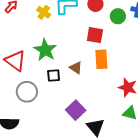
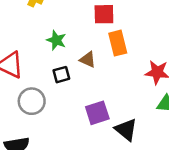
green star: (45, 50) -> (56, 40), moved, size x0.7
purple square: (76, 110) -> (97, 113), turned 36

